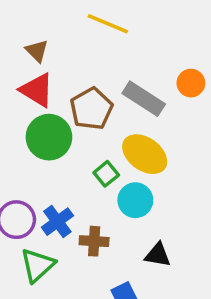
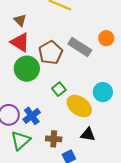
yellow ellipse: (145, 154) -> (79, 106), moved
cyan circle: (135, 200) -> (103, 92), moved
brown cross: (94, 241) -> (54, 139), moved

